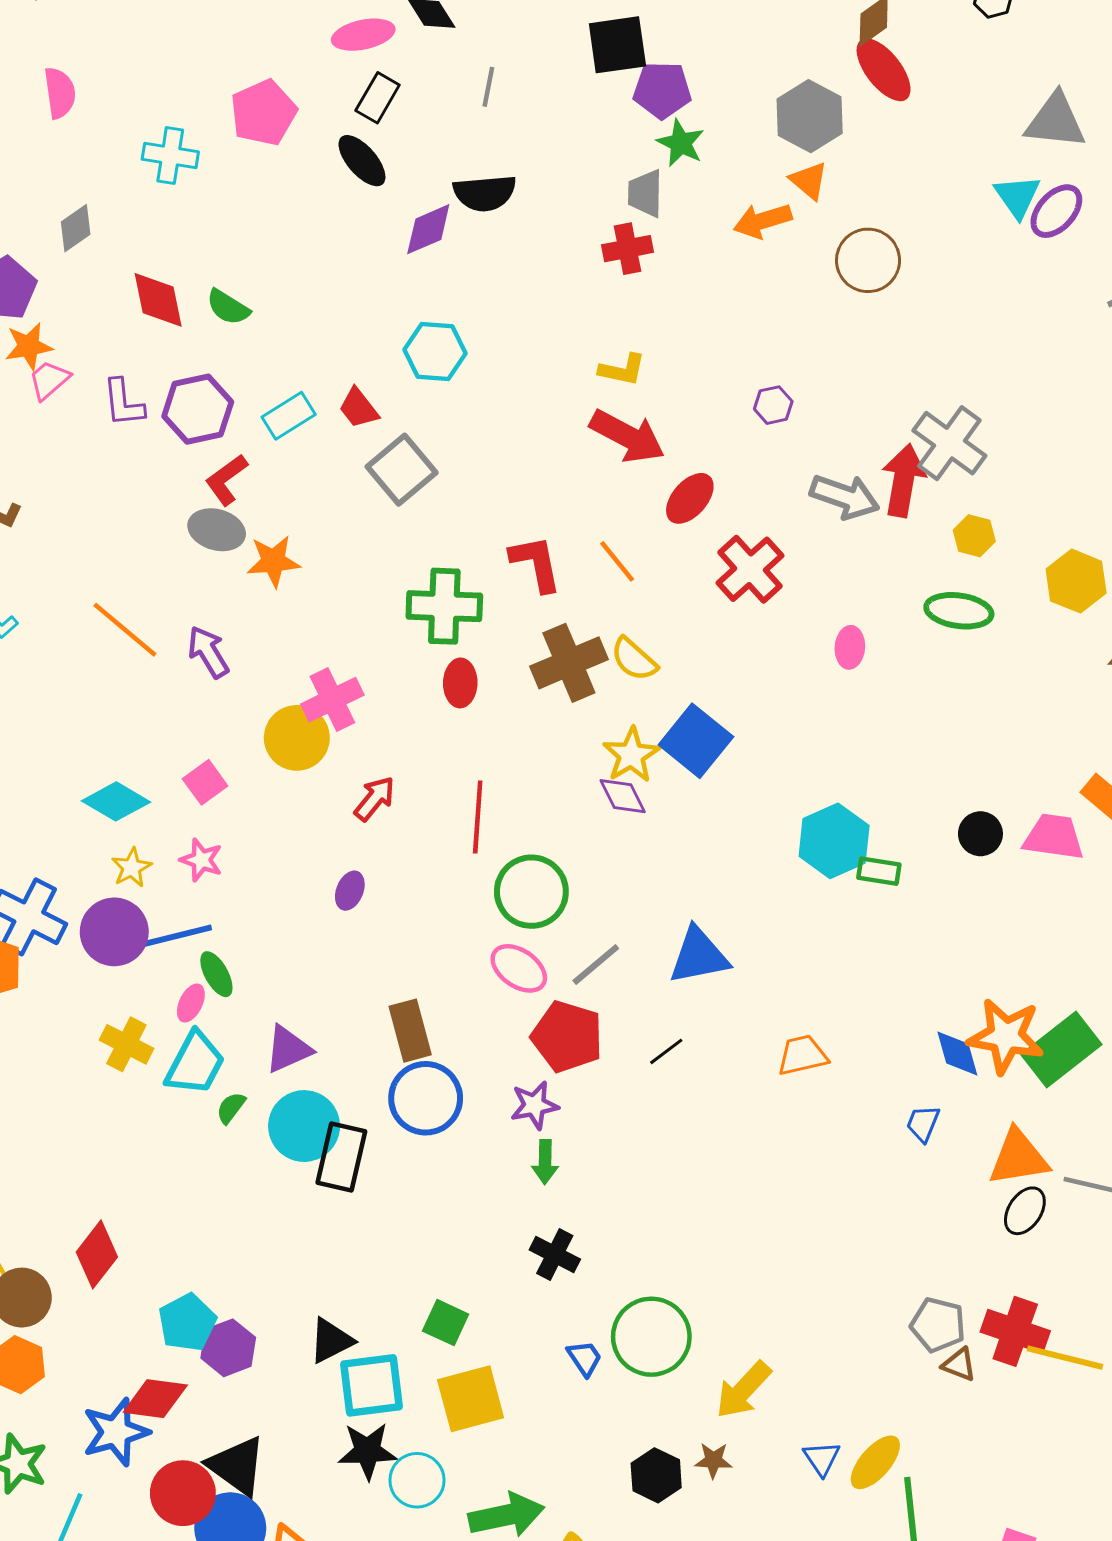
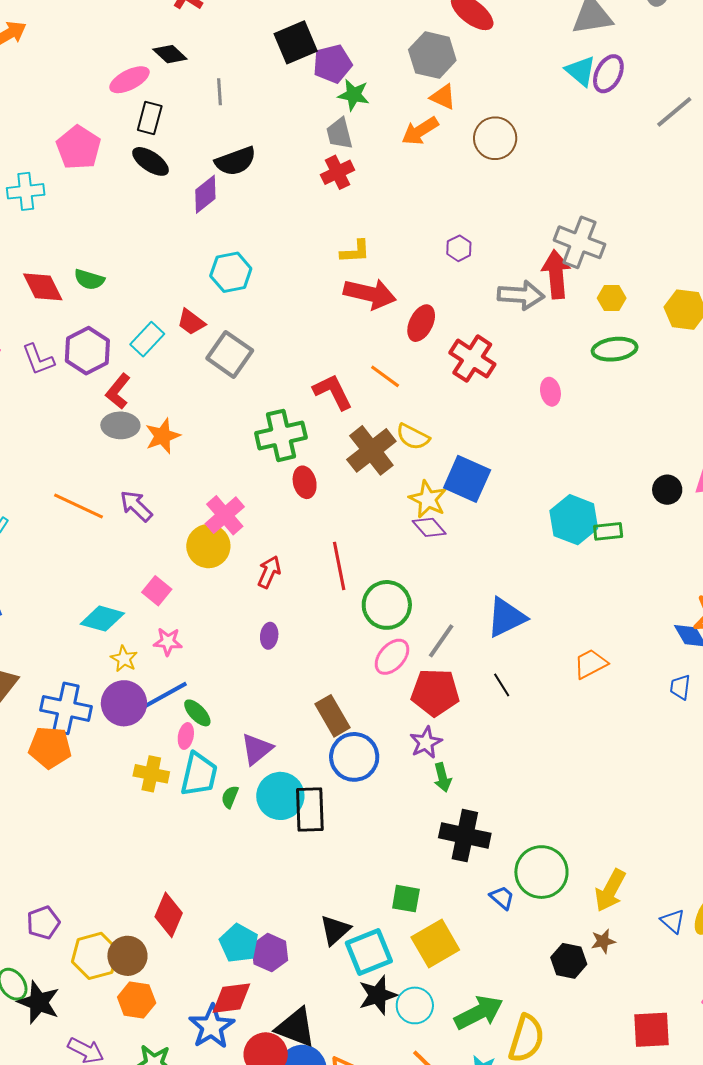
pink ellipse: (519, 968) -> (392, 657), turned -69
black line: (666, 1051) -> (502, 685), turned -70
black cross: (555, 1254) -> (465, 836), size x1.5

